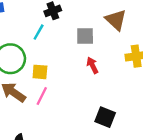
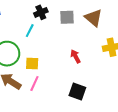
gray square: (85, 36) -> (67, 17), moved
black square: (105, 117) -> (77, 91), moved

